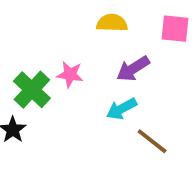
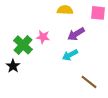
brown line: (152, 141) -> (89, 82), moved

